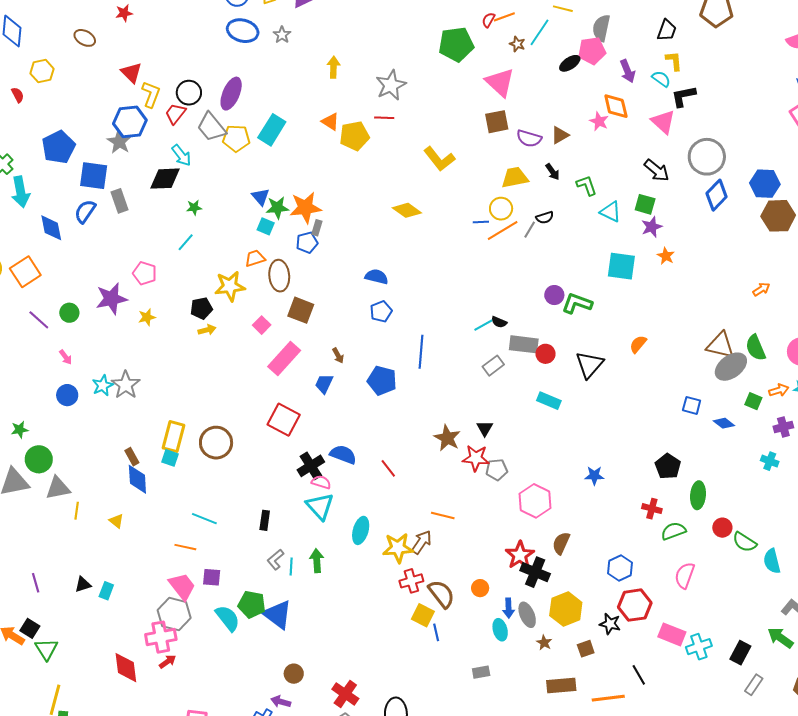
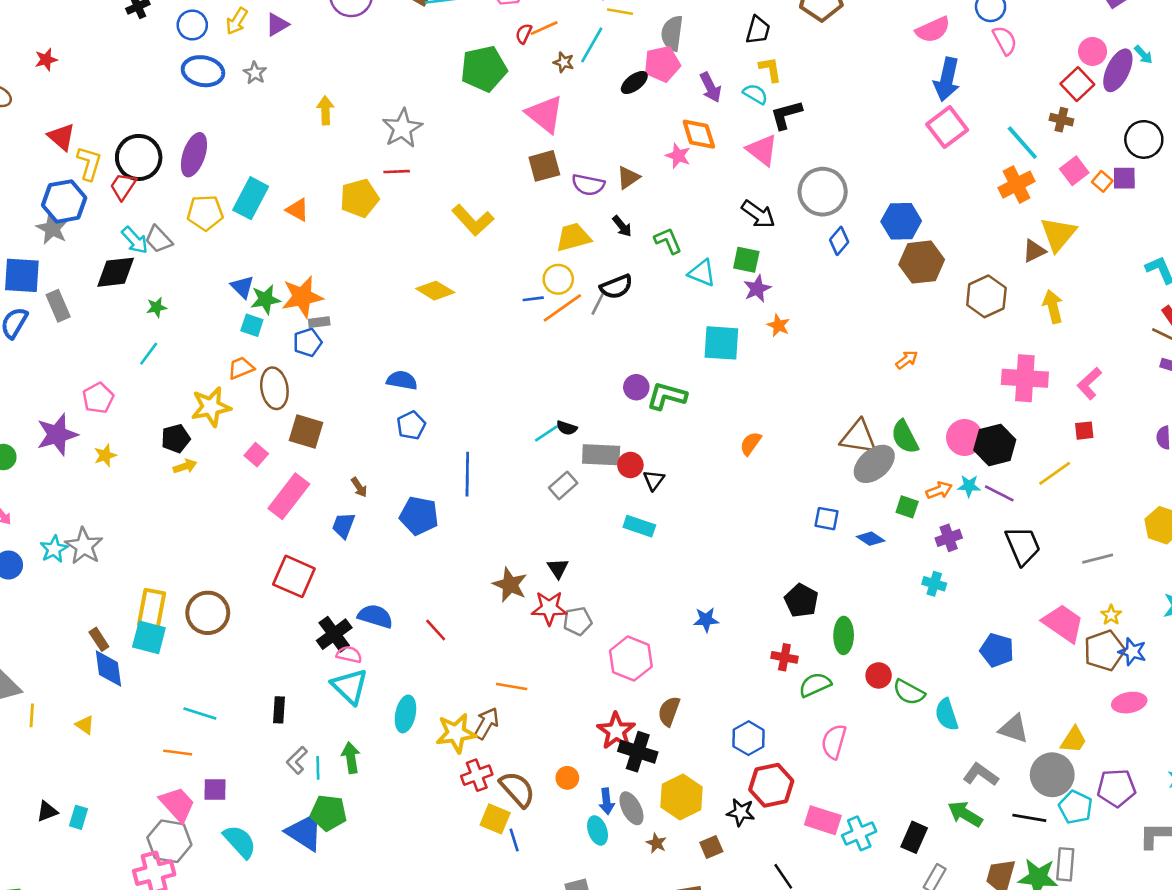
black circle: (189, 93) -> (139, 157), size x1.4
orange triangle: (330, 122) -> (297, 210), moved
gray trapezoid: (211, 127) -> (159, 239), moved, size x0.7
blue diamond: (717, 195) -> (839, 241), size x0.7
black semicircle: (545, 217) -> (616, 287), size x1.4
gray rectangle: (317, 228) -> (319, 322), turned 70
pink pentagon: (145, 273) -> (98, 398), turned 30
black triangle: (589, 365) -> (654, 480), moved, size x0.6
cyan square: (170, 458) -> (149, 637), size x1.5
green pentagon: (252, 604) -> (328, 813), moved

